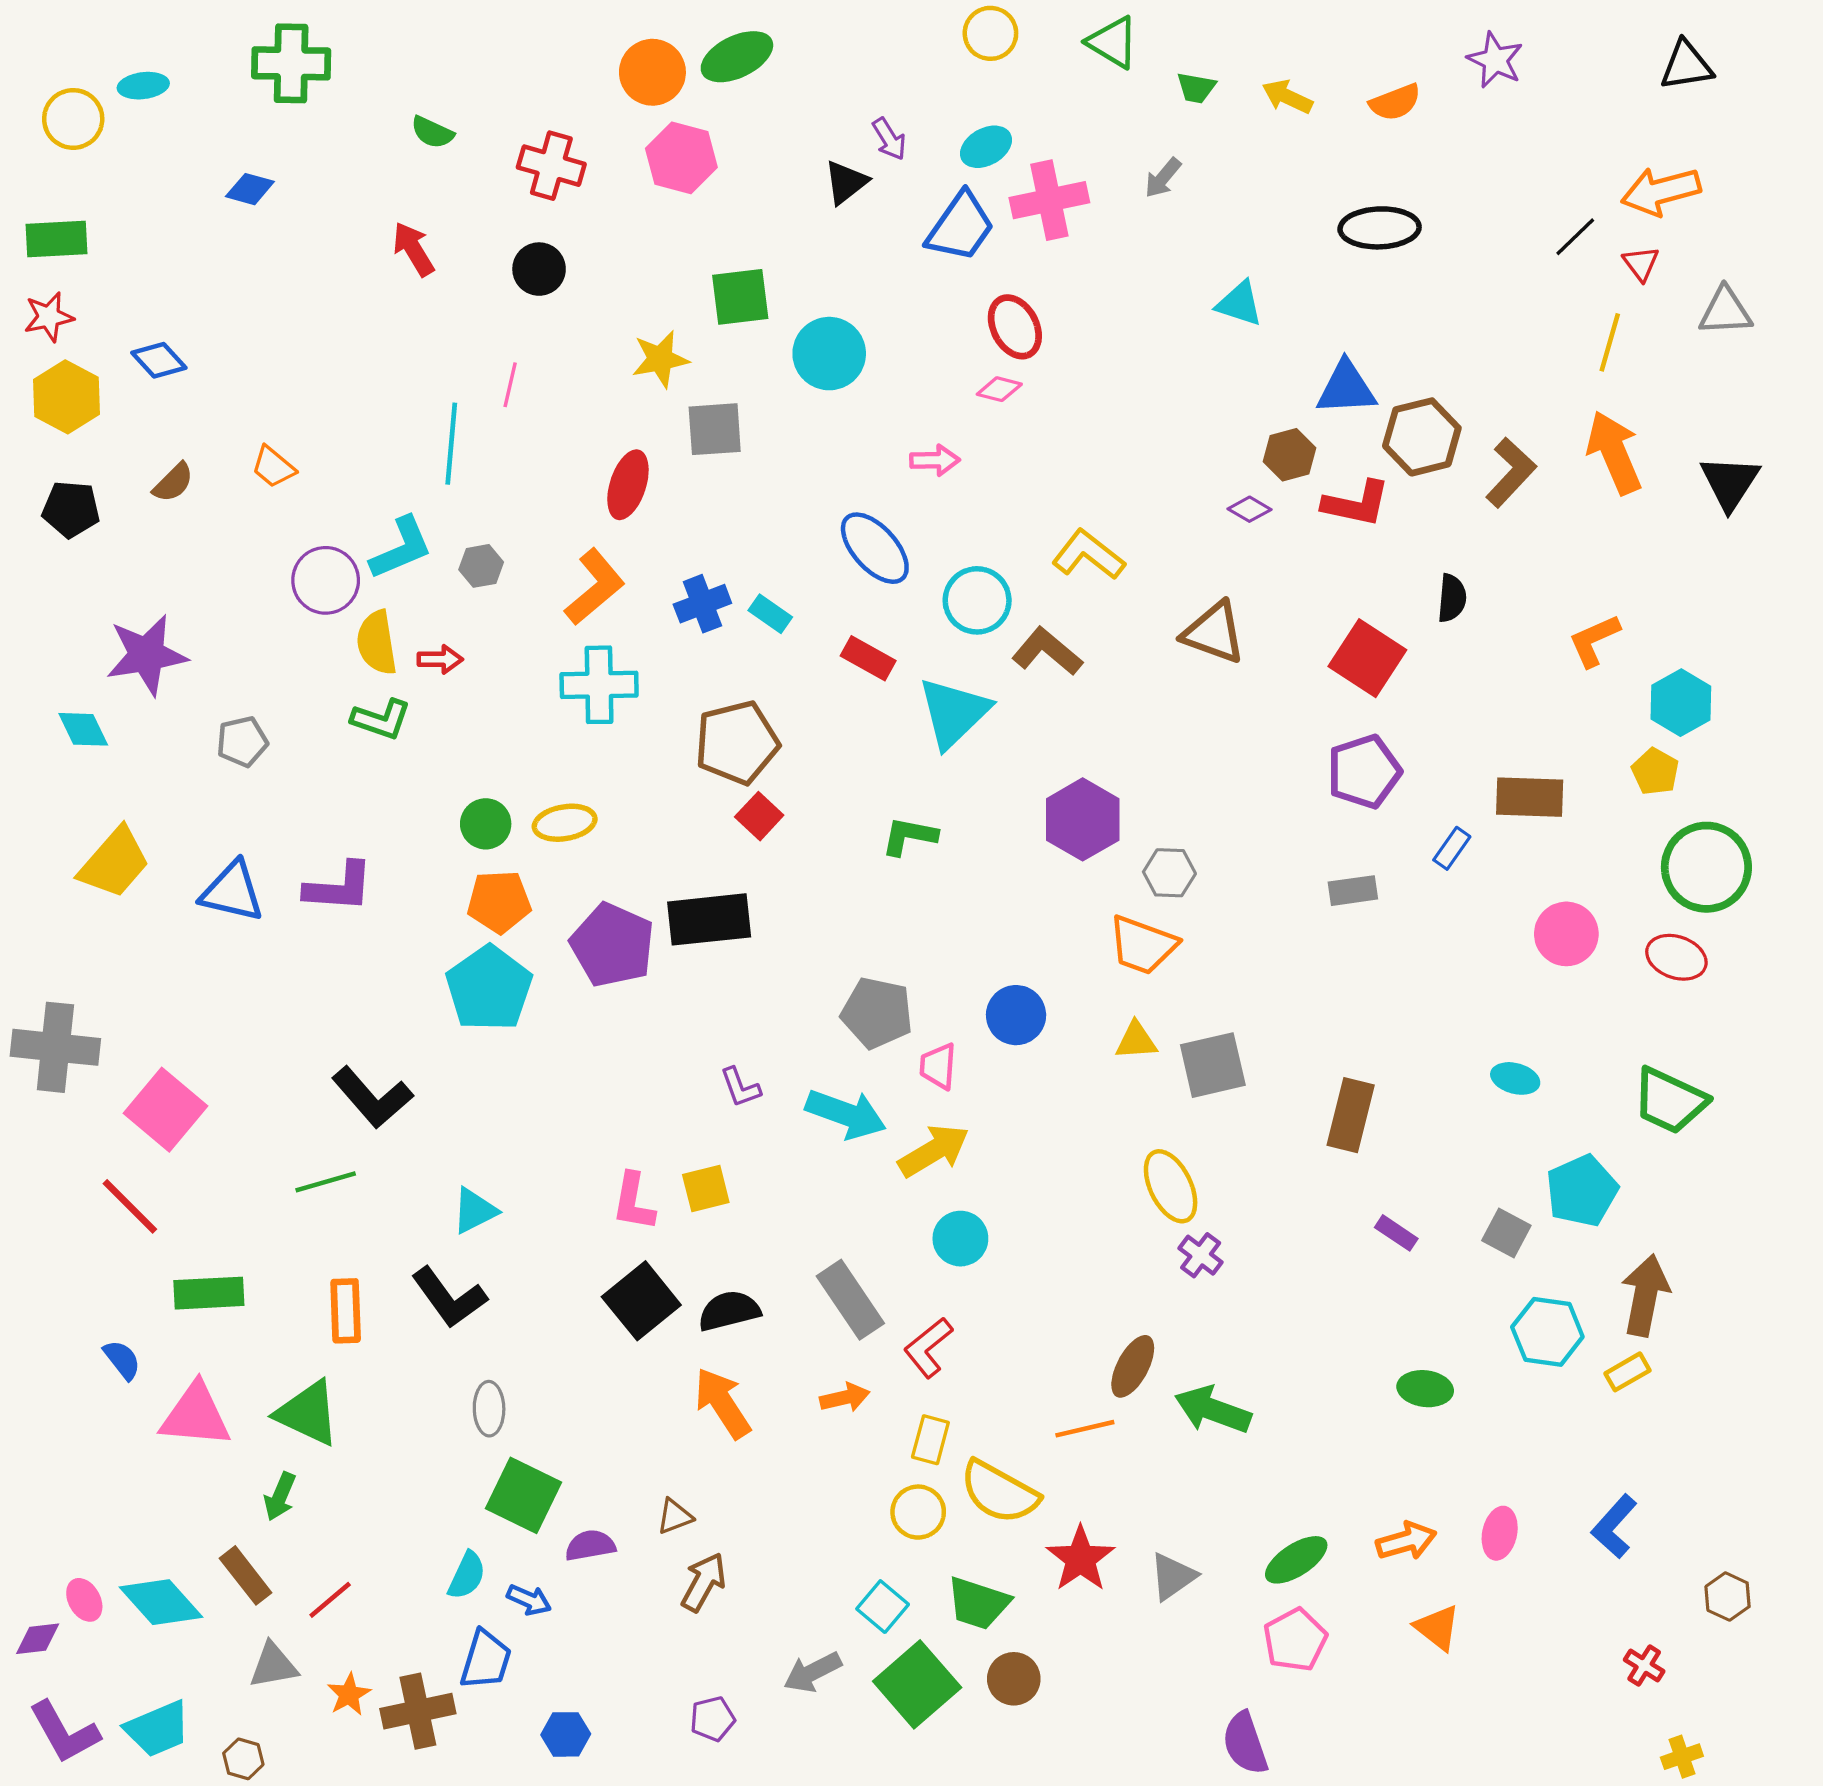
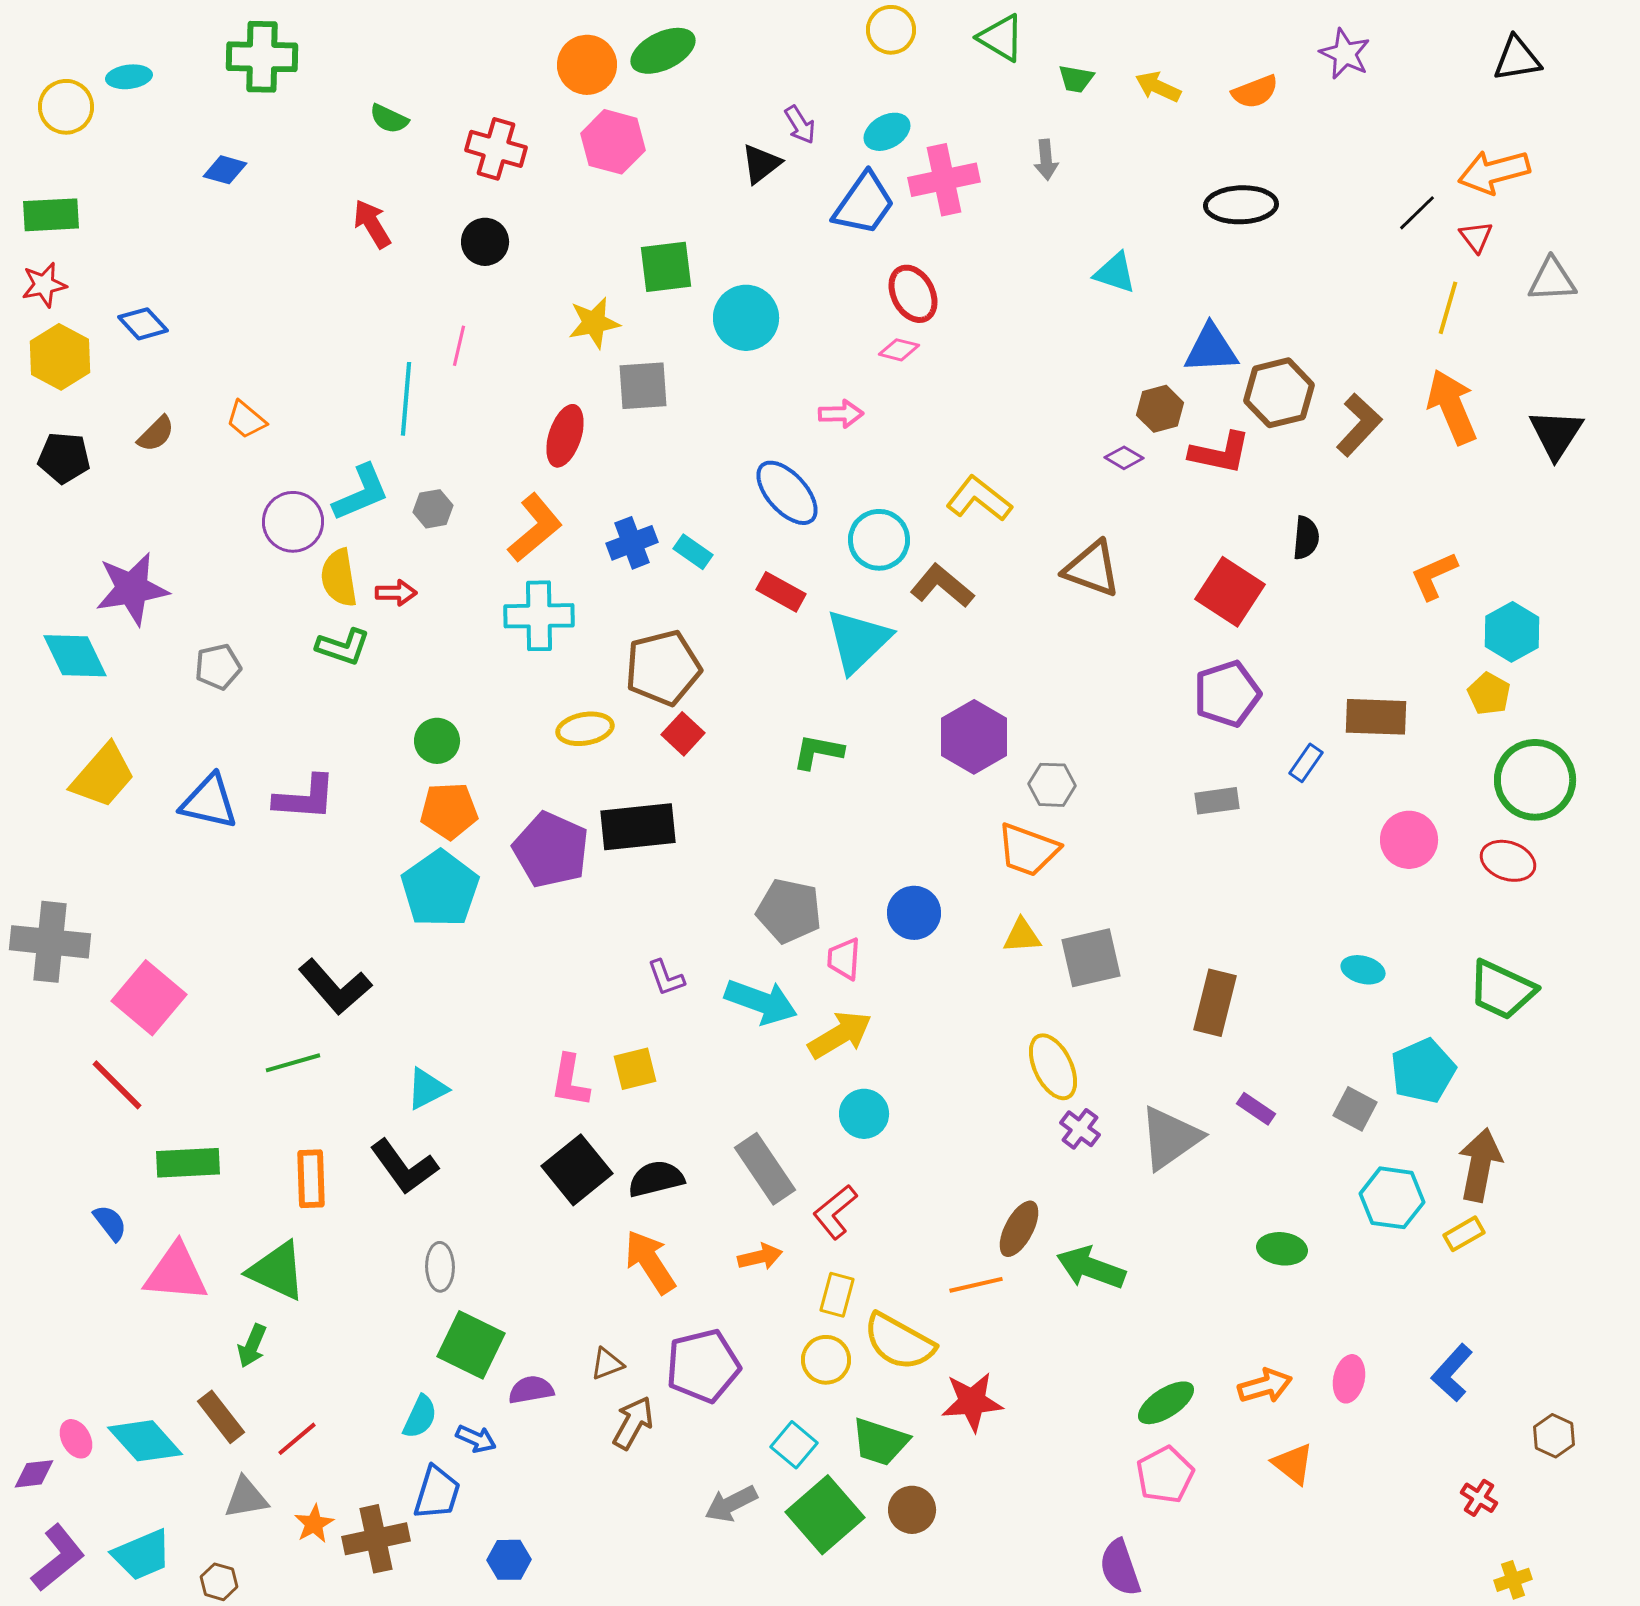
gray arrow: (1163, 178) -> (1046, 160), turned -45
cyan diamond: (83, 729) -> (75, 656), size x1.4
yellow ellipse: (565, 823) -> (585, 729), moved
red star: (1080, 1559) -> (972, 1402), turned 30
gray triangle: (1173, 1577) -> (1170, 1138), moved, size x1.5
purple pentagon: (712, 1719) -> (703, 1366), moved, size x1.8
purple L-shape: (64, 1732) -> (58, 1558), turned -100

